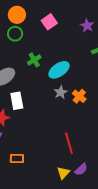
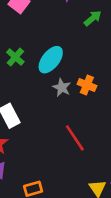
red line: (69, 143) -> (75, 138), moved

